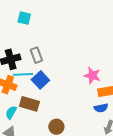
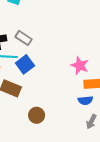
gray rectangle: (36, 55) -> (23, 38), turned -42

